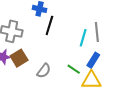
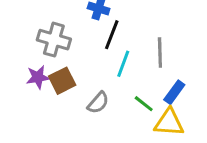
gray line: (97, 32) -> (160, 52), moved
cyan line: (83, 38) -> (123, 64), moved

